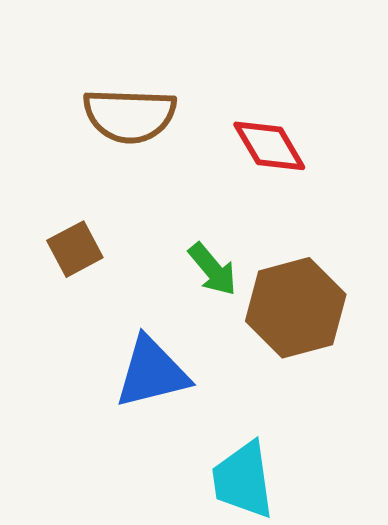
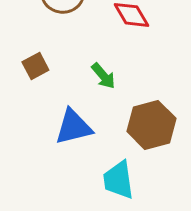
brown hexagon: (296, 308) -> (151, 125), moved

